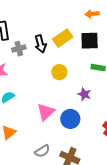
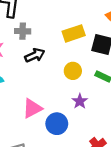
black arrow: (40, 44) -> (35, 55), moved, turned -114
yellow circle: (59, 72) -> (73, 71), moved

